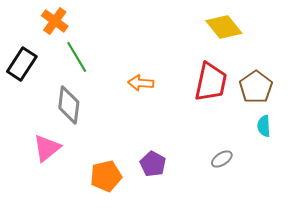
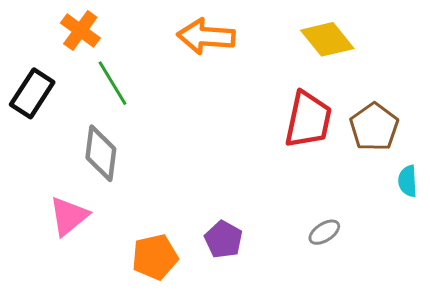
orange arrow: (141, 83) -> (206, 36), moved, size x1.5
cyan semicircle: (264, 126) -> (408, 181), moved

